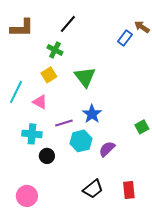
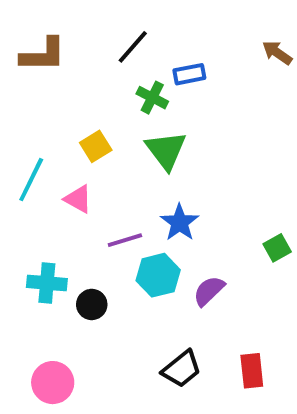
blue rectangle: (125, 38) -> (189, 74), moved, turned 42
green cross: (55, 50) -> (152, 98), moved
cyan cross: (32, 134) -> (47, 283), moved

